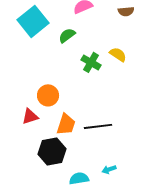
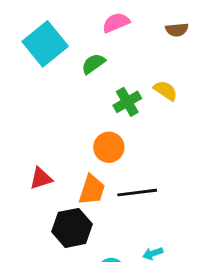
green cross: (91, 62) -> (127, 102), turned 30
orange circle: (48, 95) -> (109, 147), moved

